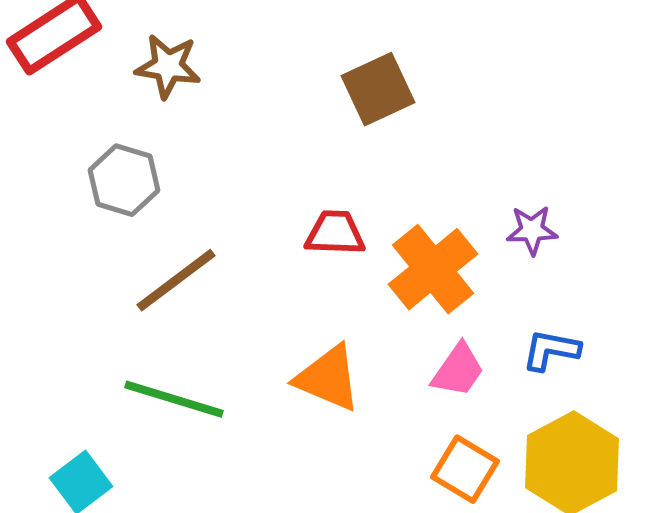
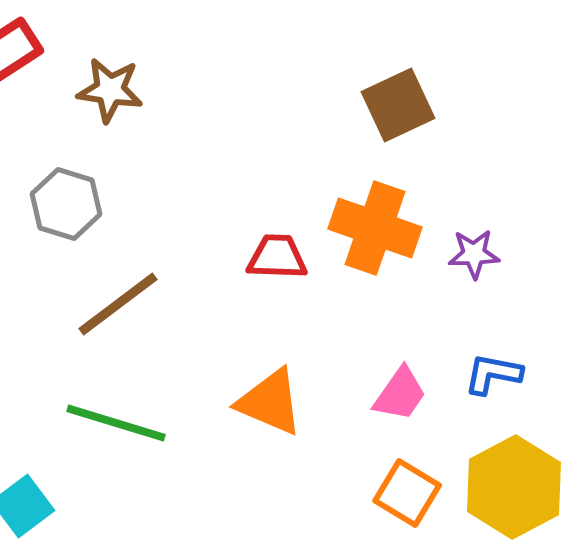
brown square: (378, 89) -> (398, 105), moved
orange cross: (433, 269) -> (375, 228), moved, turned -32

